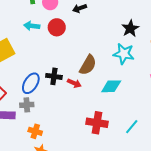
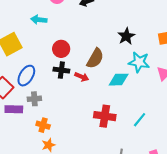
red circle: (57, 27) -> (61, 49), moved
black star: (130, 28) -> (126, 36), moved
cyan star: (124, 54) -> (139, 62), moved
blue ellipse: (31, 83) -> (26, 76), moved

